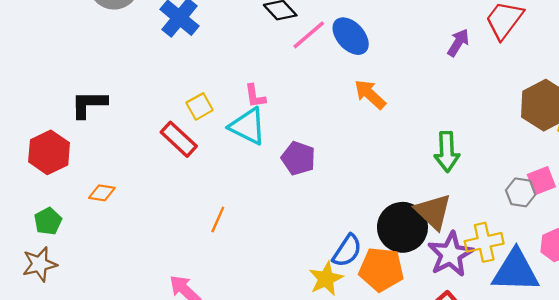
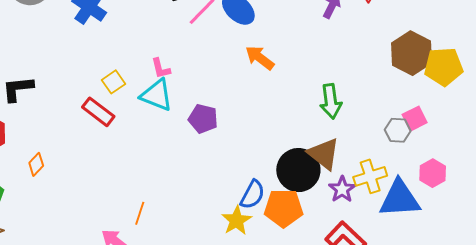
orange diamond: (102, 193) -> (36, 164), turned -50
orange line: (218, 219) -> (140, 213), moved
purple star: (451, 254) -> (342, 189), size x0.7

